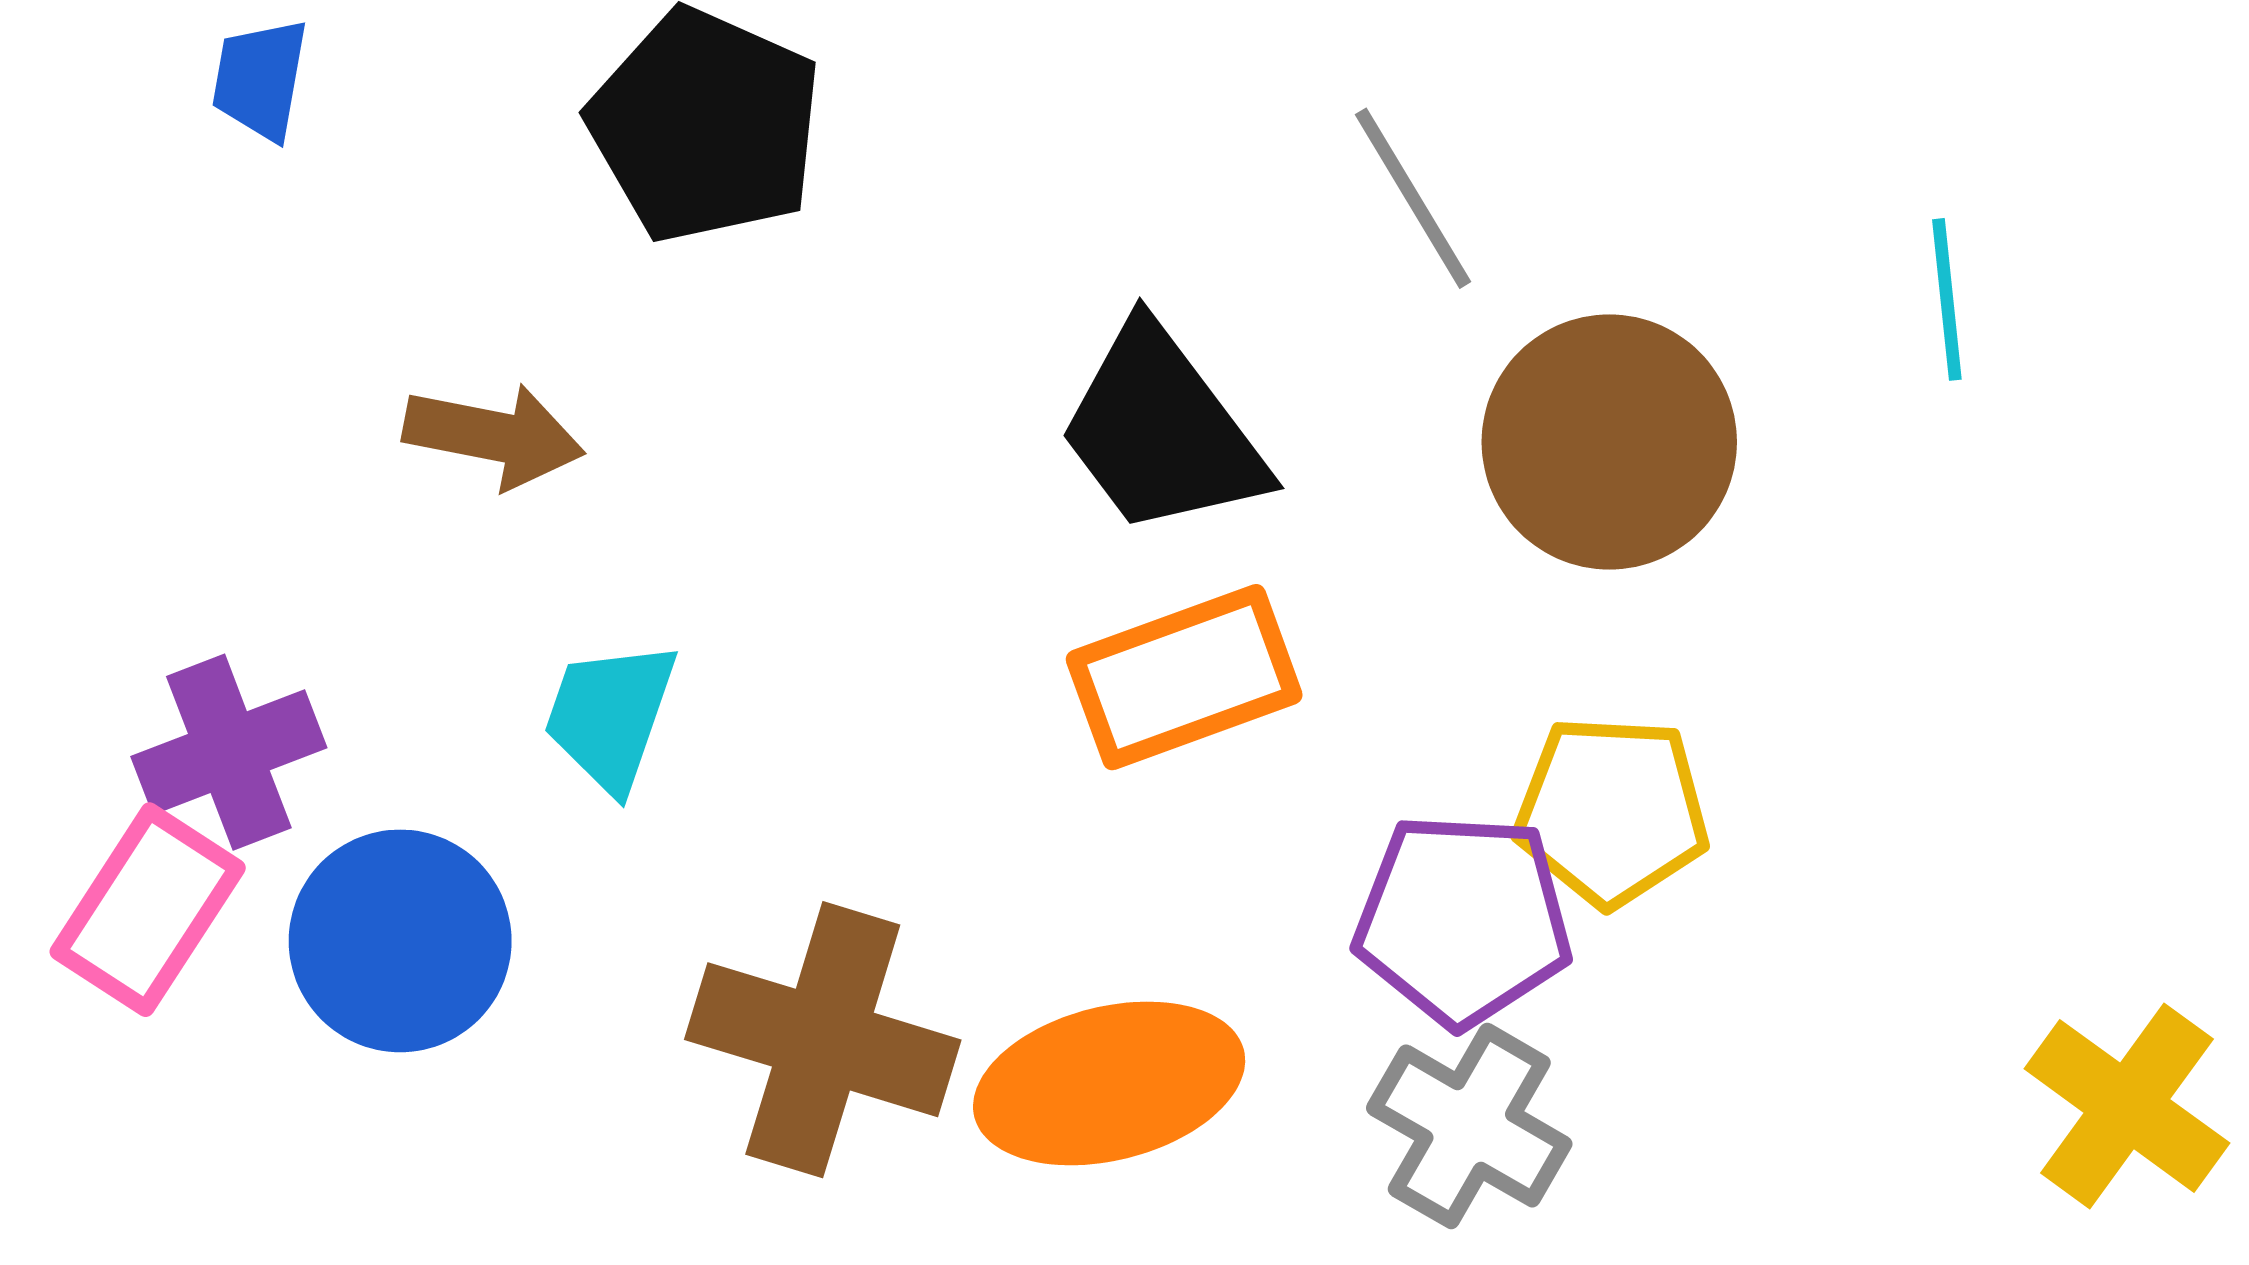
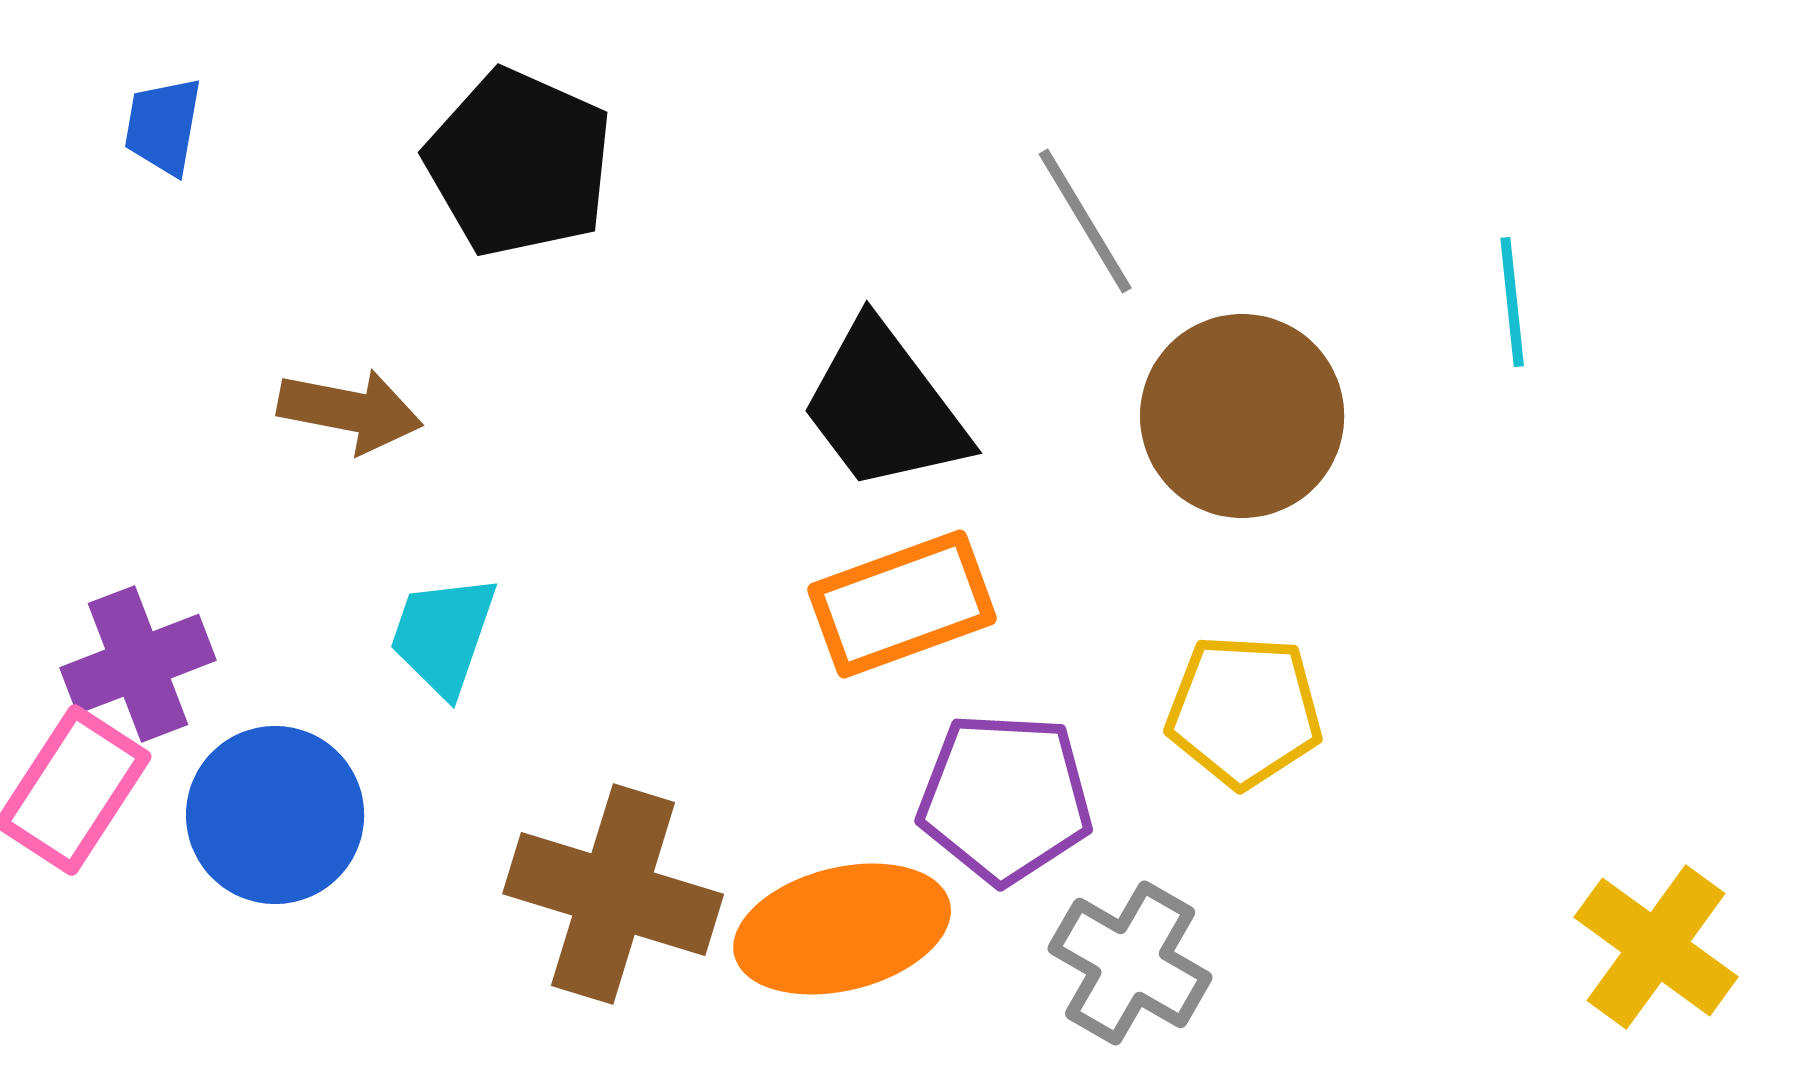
purple pentagon: (1463, 920) -> (1005, 798), moved

